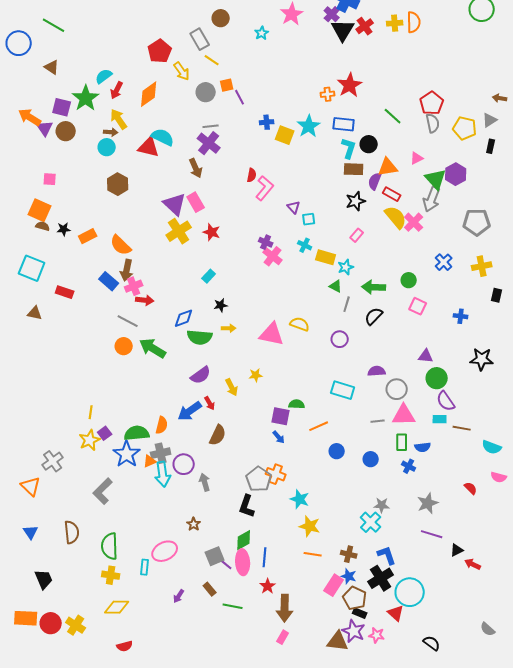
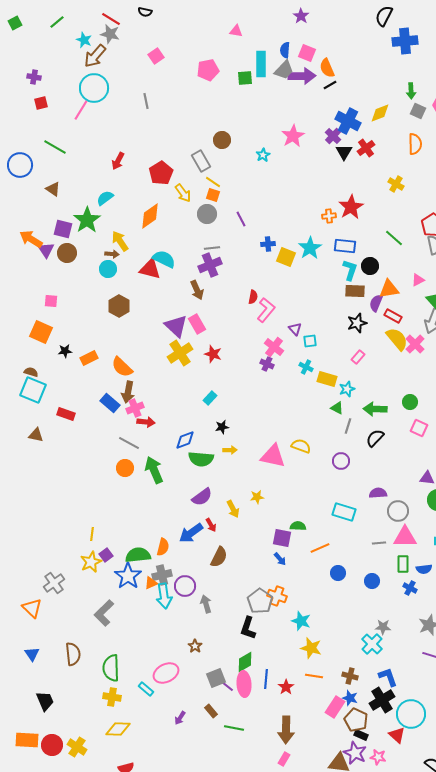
yellow cross: (395, 23) -> (396, 184), moved, turned 35
black triangle: (343, 30) -> (344, 152), size x0.7
orange square: (227, 85) -> (213, 195), moved, turned 32
red arrow: (117, 90) -> (118, 161), moved
purple cross: (209, 143) -> (210, 265), turned 30
brown semicircle: (43, 226) -> (31, 372), moved
pink cross: (273, 256) -> (274, 347), moved
green arrow: (153, 348) -> (154, 470), turned 36
cyan rectangle: (145, 567) -> (146, 689), turned -56
red star: (268, 586) -> (286, 687), moved

